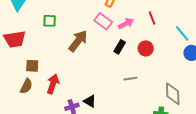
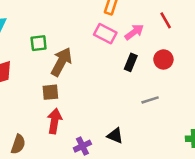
brown arrow: (78, 41) -> (61, 62), moved
brown square: (32, 66) -> (50, 92), moved
brown semicircle: (26, 86) -> (18, 144), moved
black triangle: (90, 101) -> (115, 136), moved

